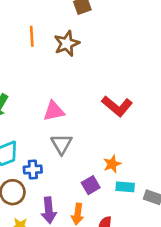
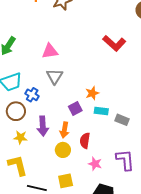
red L-shape: (117, 106) -> (114, 43), moved
blue cross: (33, 170) -> (32, 95), turned 32

